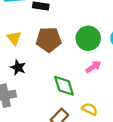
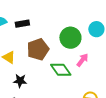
green diamond: (64, 86) -> (61, 70), moved

